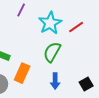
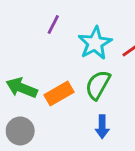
orange rectangle: (22, 73) -> (59, 94), moved, turned 36

